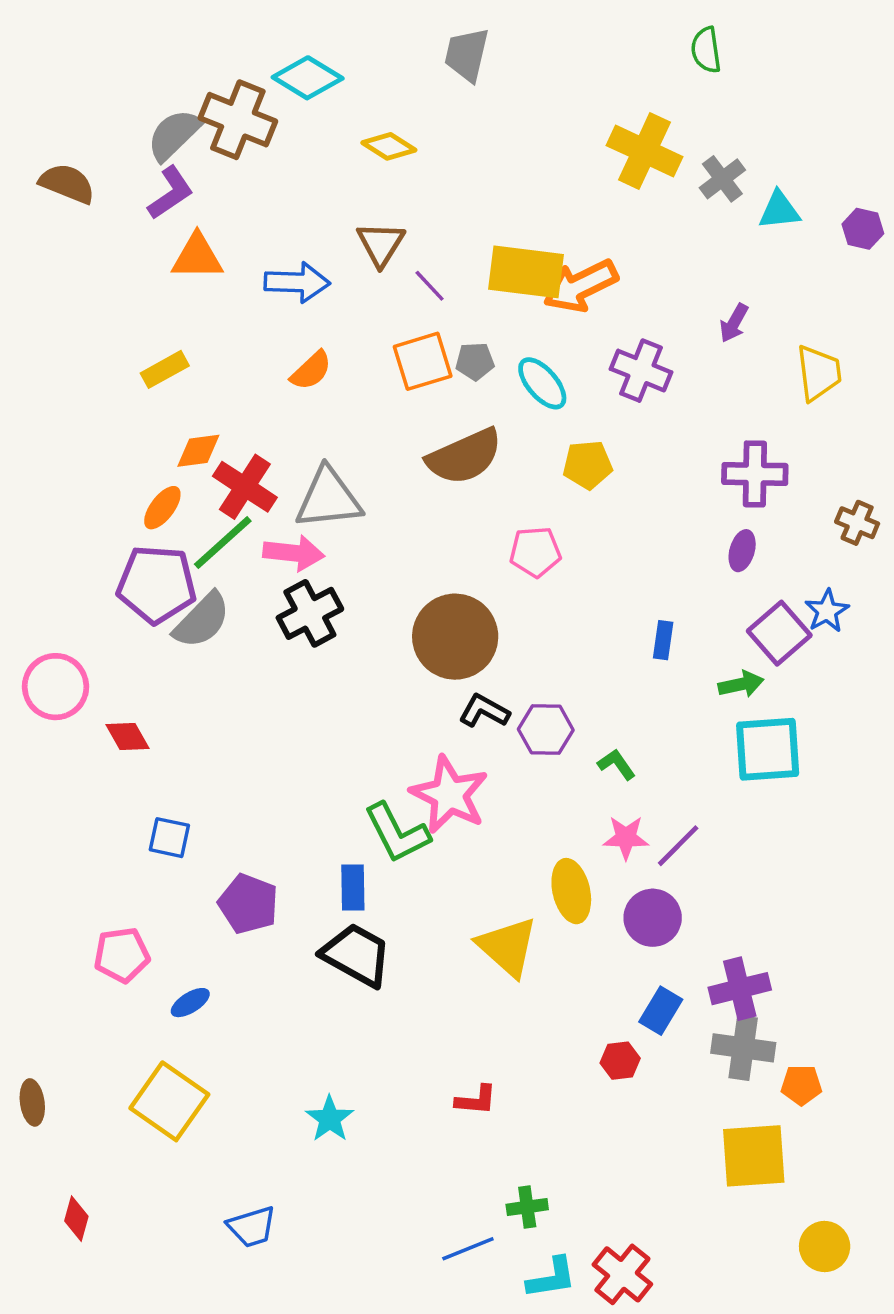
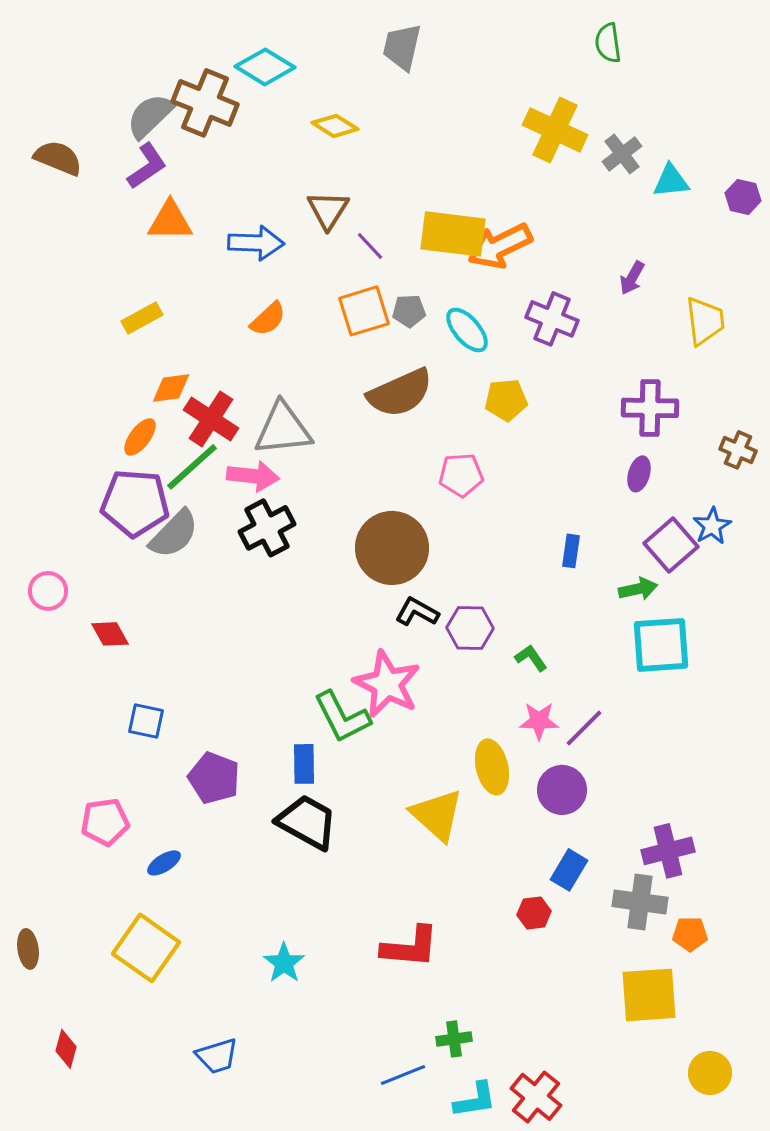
pink circle: (56, 687) -> (48, 591), size x0.7
purple cross: (740, 989) -> (668, 851), moved
red L-shape: (476, 1100) -> (410, 947), size x1.6

